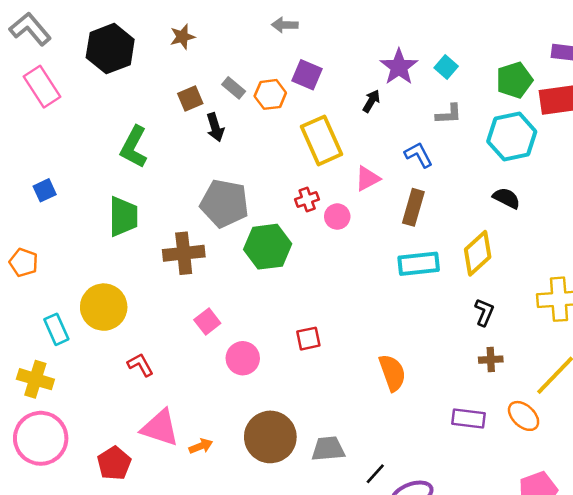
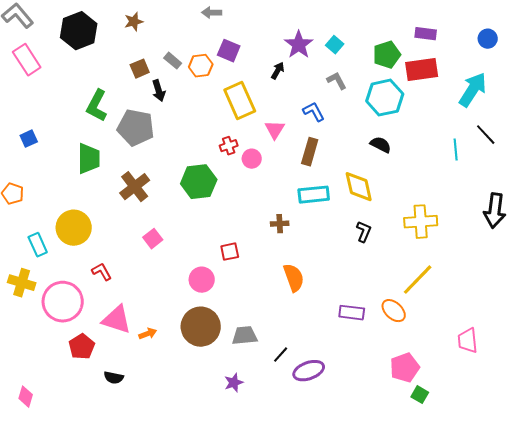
gray L-shape: (449, 114) -> (337, 81), turned -115
pink triangle: (367, 178) -> (275, 130), turned -30
gray pentagon: (224, 203) -> (136, 128), moved
brown cross: (184, 253) -> (135, 187), turned -32
yellow diamond: (478, 253) -> (359, 187), turned -60
pink circle: (243, 358) -> (202, 280), moved
brown cross: (491, 360) -> (280, 224), moved
pink circle: (41, 438) -> (63, 302), moved

